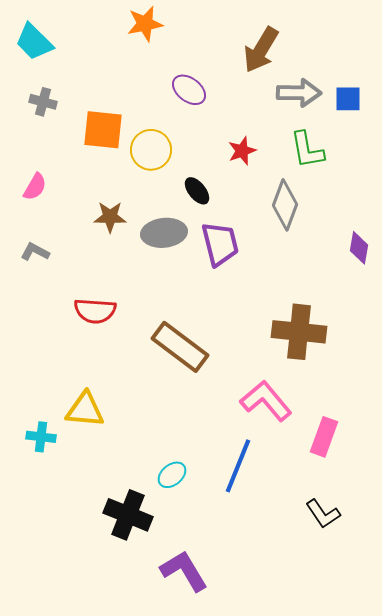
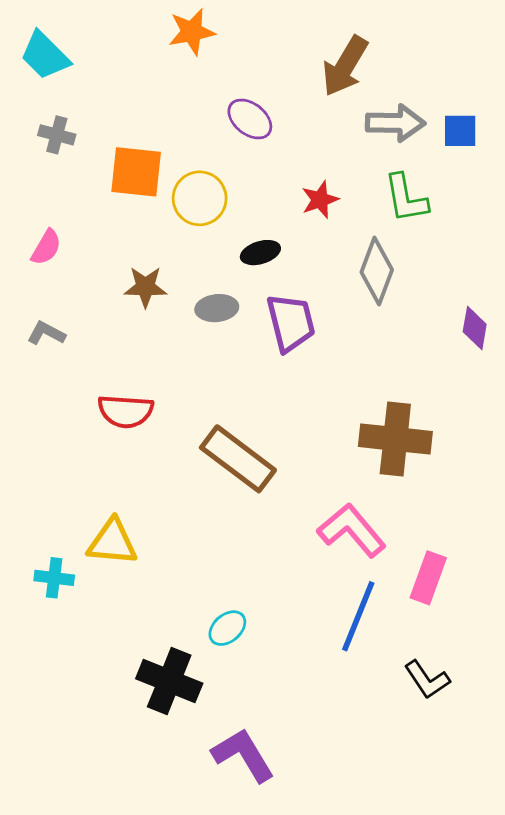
black ellipse: (197, 191) -> (260, 253), turned -68
gray ellipse: (164, 233) -> (217, 308), size x0.7
blue line: (238, 466) -> (358, 616), moved

